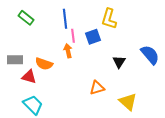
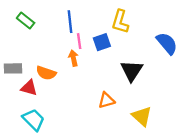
blue semicircle: (150, 55) -> (167, 43), moved
black triangle: (119, 62) -> (132, 71), size x1.5

